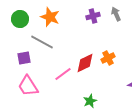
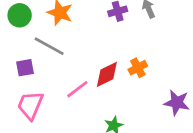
pink trapezoid: (28, 86) -> (30, 105), turned 55

